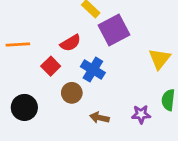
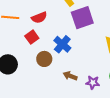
red semicircle: (70, 43) -> (39, 18), moved
brown arrow: (99, 118) -> (70, 76), moved

